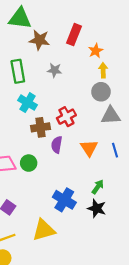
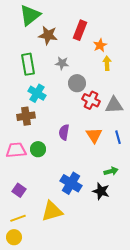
green triangle: (20, 18) -> (30, 15), turned -45
gray circle: (101, 92) -> (77, 83), moved
red cross: (66, 117) -> (91, 100), moved, turned -36
brown cross: (41, 127) -> (26, 116), moved
green arrow: (98, 187) -> (111, 171), moved, turned 40

